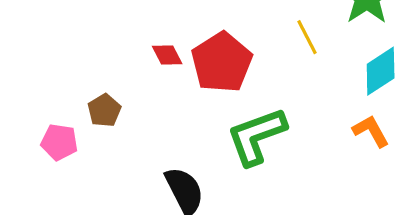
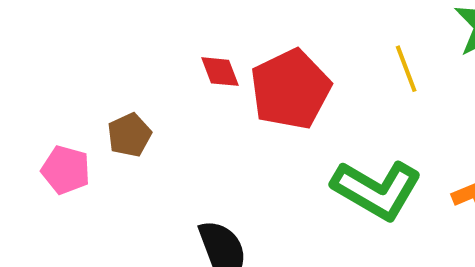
green L-shape: (256, 136) -> (377, 190), moved, turned -136

